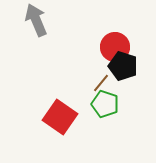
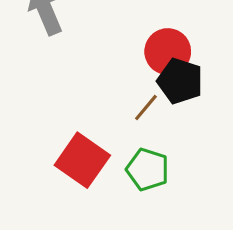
green pentagon: (105, 104) -> (148, 169), moved

